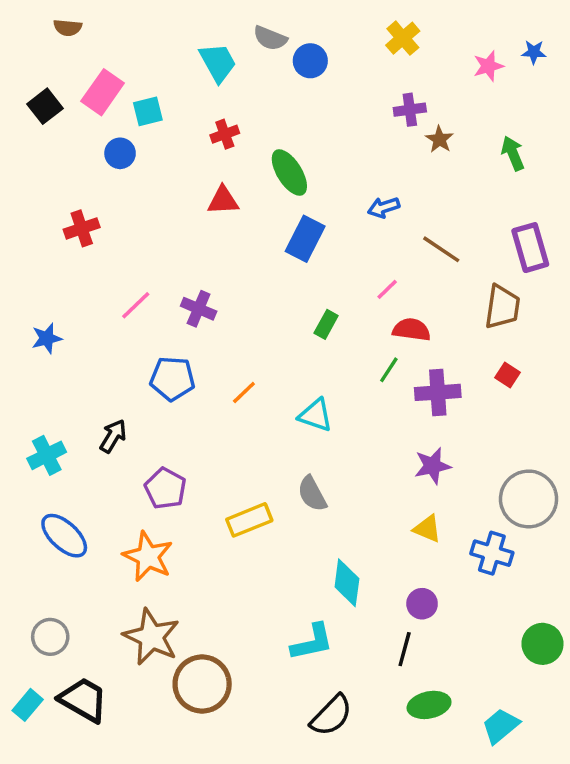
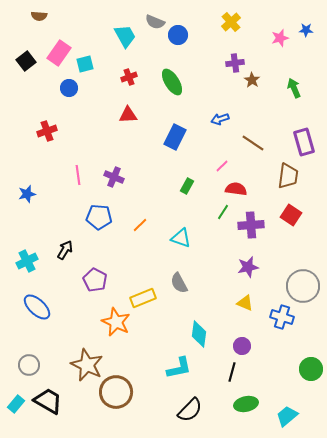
green ellipse: (289, 173) -> (172, 82), moved
pink line: (136, 305) -> (78, 175), turned -54
red square: (508, 375) -> (291, 215), size x1.5
orange star: (148, 557) -> (116, 322), moved

